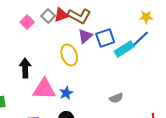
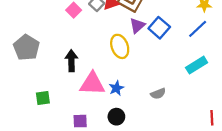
blue square: (105, 38) -> (159, 28), turned -30
cyan rectangle: (124, 49) -> (197, 65), moved
gray semicircle: (116, 98) -> (158, 94), moved

